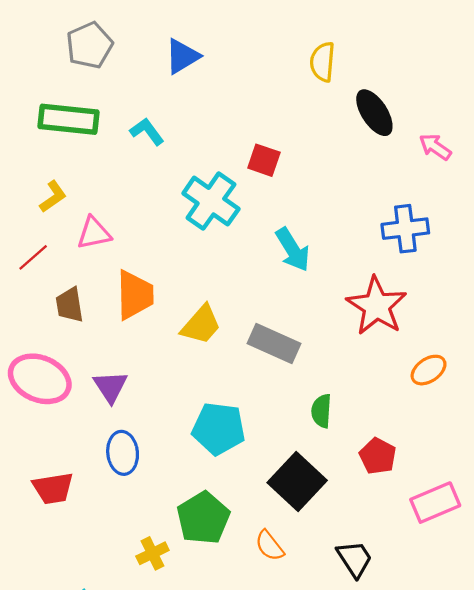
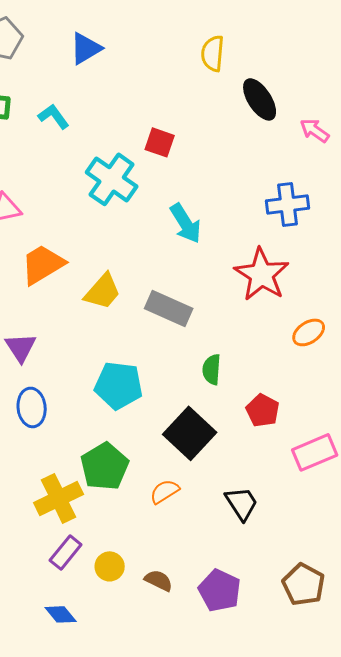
orange trapezoid: (135, 295) -> (43, 264), turned -120
orange semicircle: (269, 546) -> (165, 491), turned 96
yellow cross: (152, 553) -> (59, 498), size x1.6

